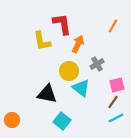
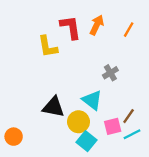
orange arrow: (78, 44) -> (97, 25), moved
yellow circle: (69, 71) -> (78, 122), moved
pink square: (117, 85) -> (113, 126), moved
cyan square: (62, 121) -> (86, 141), moved

